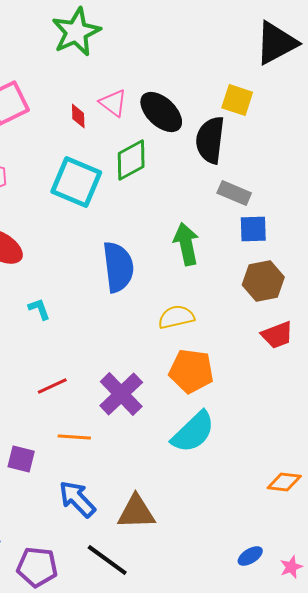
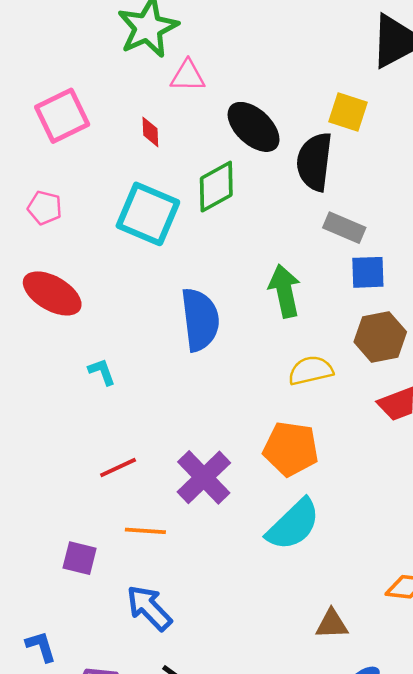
pink triangle: (113, 103) -> (188, 76), moved, turned -36
yellow semicircle: (176, 317) -> (311, 371), moved
brown triangle: (136, 512) -> (332, 624), moved, size x0.7

